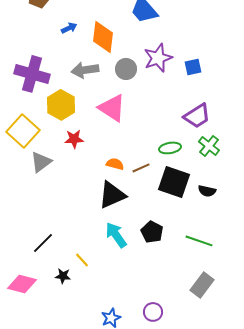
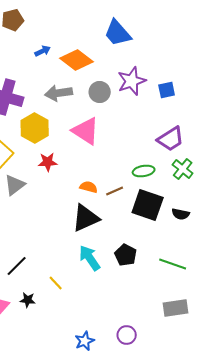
orange diamond: (103, 37) -> (77, 60), turned -60
black star: (63, 276) -> (28, 300), moved
gray rectangle: (202, 285) -> (176, 308), turned 45

